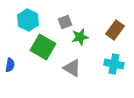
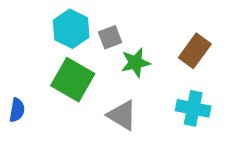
cyan hexagon: (28, 20) -> (71, 29), moved

